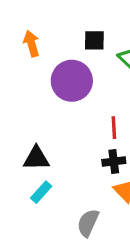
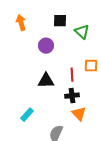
purple circle: (72, 81) -> (46, 46), size x0.6
black triangle: (36, 158) -> (46, 81), moved

